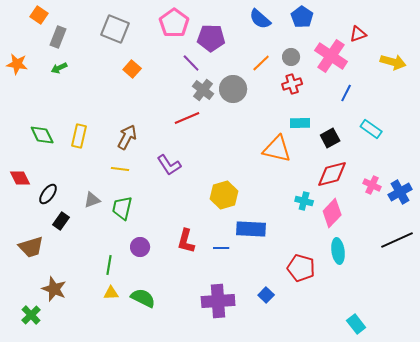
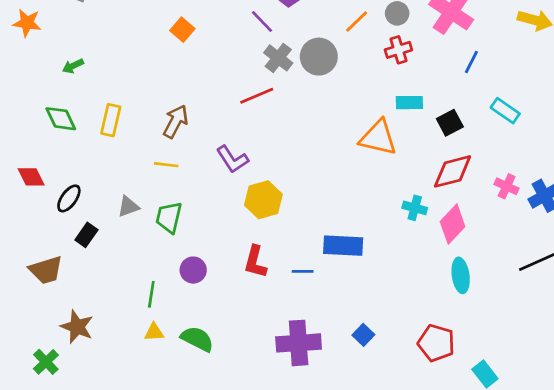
green arrow: (59, 68) -> (73, 66), moved
yellow hexagon: (224, 195) -> (263, 200), moved
red pentagon: (301, 268) -> (436, 343), moved

